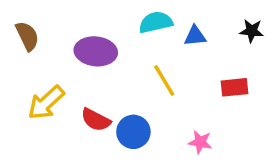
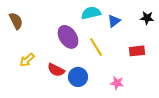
blue triangle: (195, 36) -> (114, 21), turned -32
purple ellipse: (96, 51) -> (68, 37), moved, turned 50
yellow arrow: (46, 103) -> (27, 60), size x0.7

